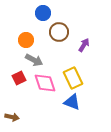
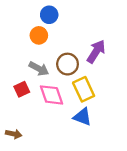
brown circle: (59, 32) -> (68, 64), moved
orange circle: (26, 40) -> (39, 35), moved
purple arrow: (84, 45) -> (96, 51), size x1.5

